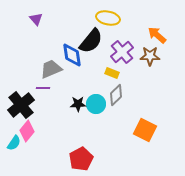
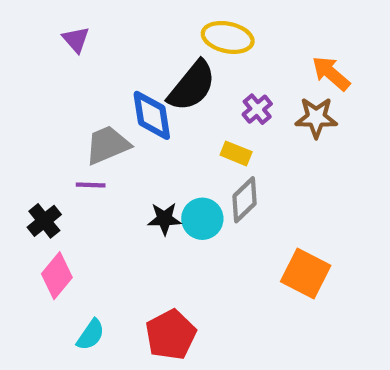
purple cross: (122, 52) -> (257, 109), size x0.6
black cross: (21, 105) -> (44, 221), size x0.6
cyan semicircle: (14, 143) -> (91, 335), moved

